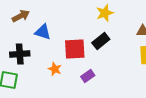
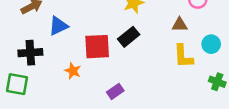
blue triangle: (43, 32) -> (58, 26), turned -42
purple rectangle: (88, 76) -> (115, 91), moved

